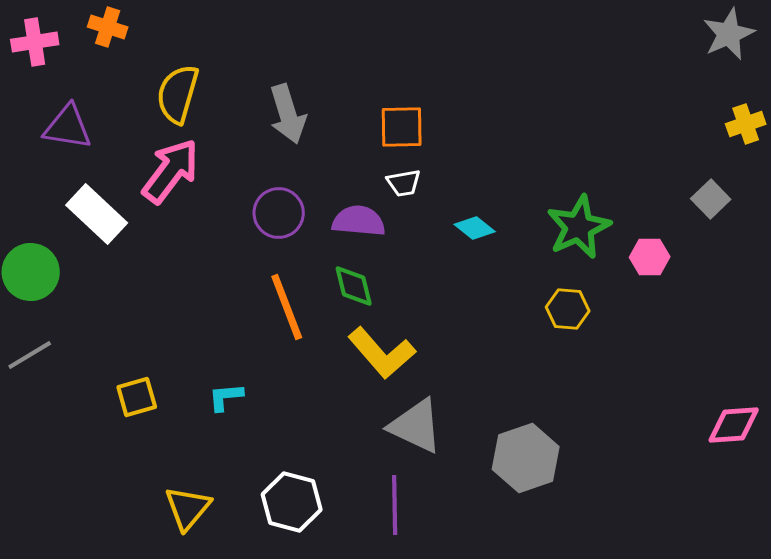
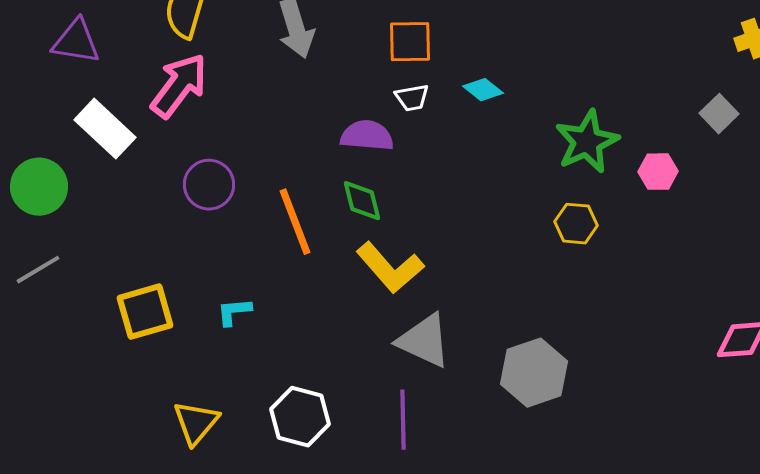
purple circle: (279, 213) -> (209, 185), moved
cyan diamond: (475, 228) -> (483, 90), moved
yellow square: (137, 397) -> (145, 312), size x1.4

